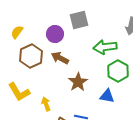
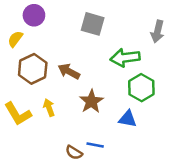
gray square: (79, 20) -> (93, 24), turned 30
purple circle: (55, 34) -> (34, 15), moved
yellow arrow: (46, 104) -> (49, 108), moved

